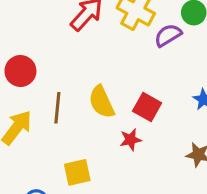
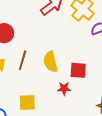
red square: (147, 107) -> (78, 70), turned -36

